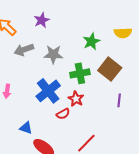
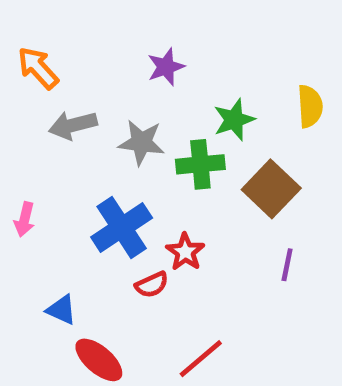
purple star: (42, 20) -> (166, 67), moved
yellow semicircle: (123, 33) -> (310, 106), turned -96
green cross: (80, 73) -> (200, 164), moved

